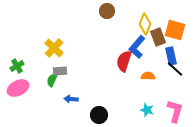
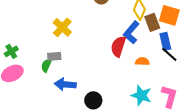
yellow cross: (54, 48) -> (62, 27), moved
blue arrow: (71, 99) -> (65, 84), size x1.5
cyan star: (147, 110) -> (141, 95), size x1.5

